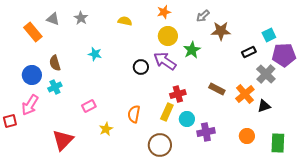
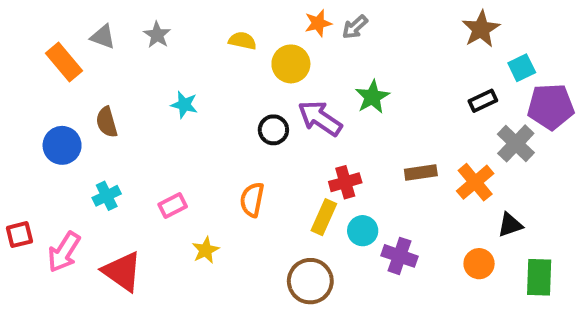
gray arrow: (203, 16) -> (355, 27), moved
brown star: (221, 31) -> (481, 29), moved, turned -30
yellow circle: (168, 36) -> (291, 64), moved
cyan cross: (55, 87) -> (107, 196), moved
brown rectangle: (217, 89) -> (421, 173), turned -35
pink arrow: (30, 105) -> (64, 252), moved
black triangle: (264, 106) -> (510, 225), moved
orange semicircle: (134, 114) -> (252, 200), moved
purple cross: (206, 132) -> (399, 256), turned 30
red triangle: (63, 140) -> (122, 271), turned -40

